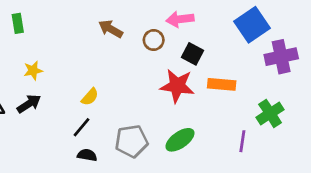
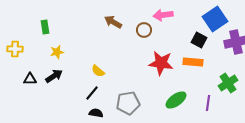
green rectangle: (18, 23) -> (45, 27), moved
black square: (192, 54) -> (199, 40), moved
yellow semicircle: (90, 97) -> (98, 71), turned 88
green ellipse: (180, 140) -> (176, 100), moved

